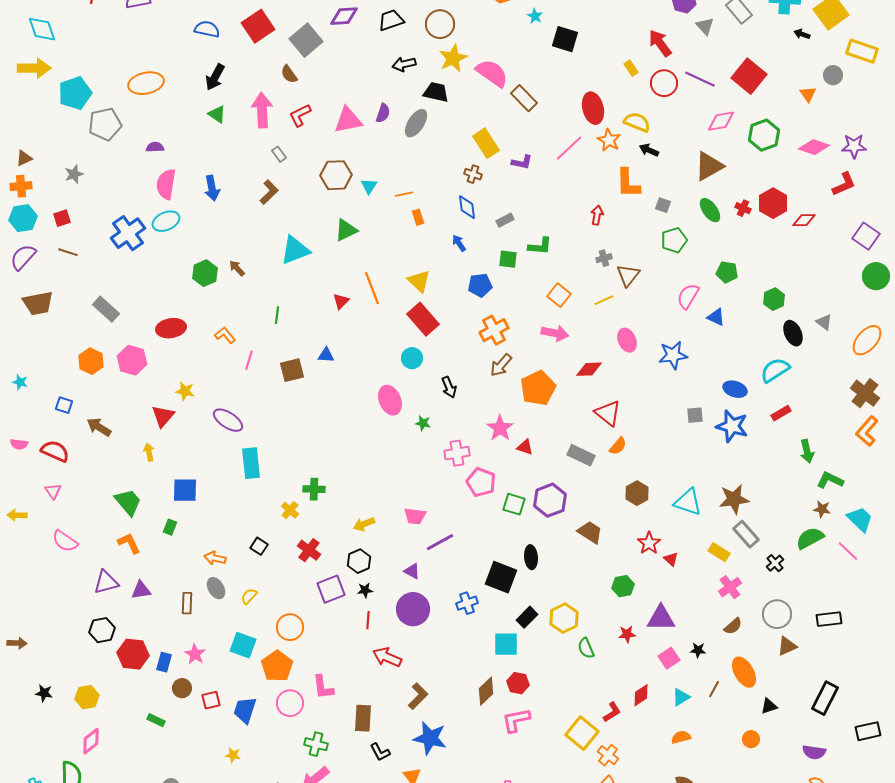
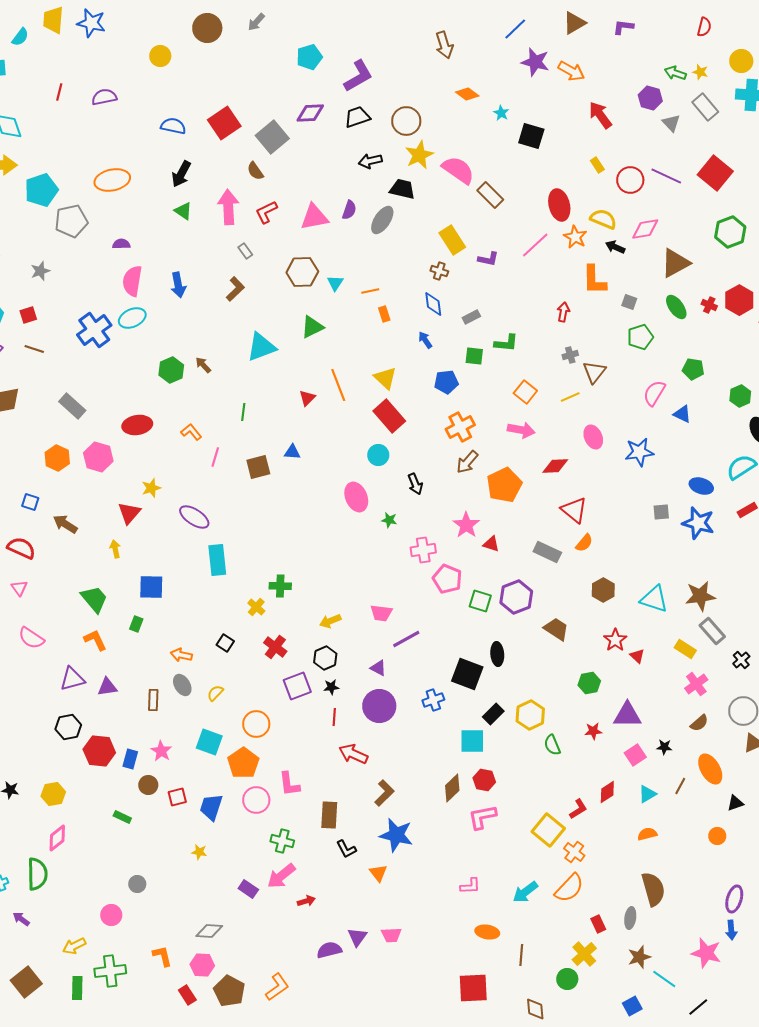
red arrow: (660, 43) -> (600, 115), moved
pink diamond: (721, 121) -> (645, 229), moved
yellow star: (185, 391) -> (151, 488), turned -30

